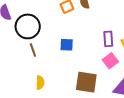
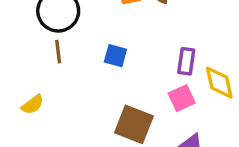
yellow semicircle: (40, 83) -> (33, 105), moved, turned 40

